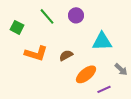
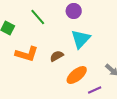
purple circle: (76, 15) -> (74, 11), moved
cyan triangle: (102, 41) -> (81, 39), moved, turned -45

